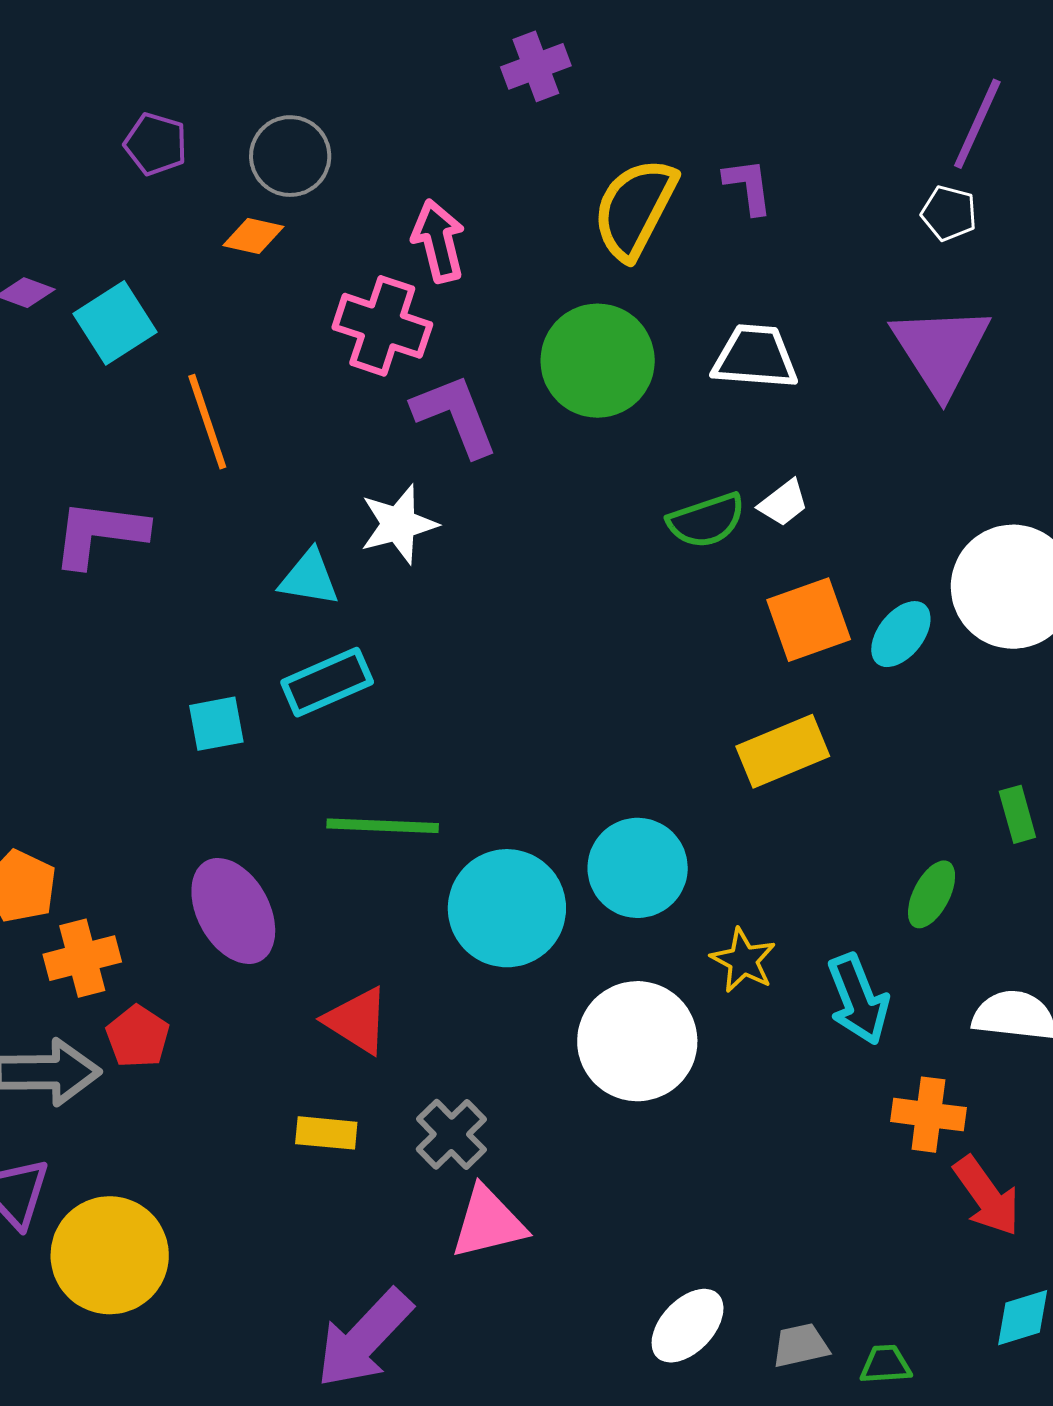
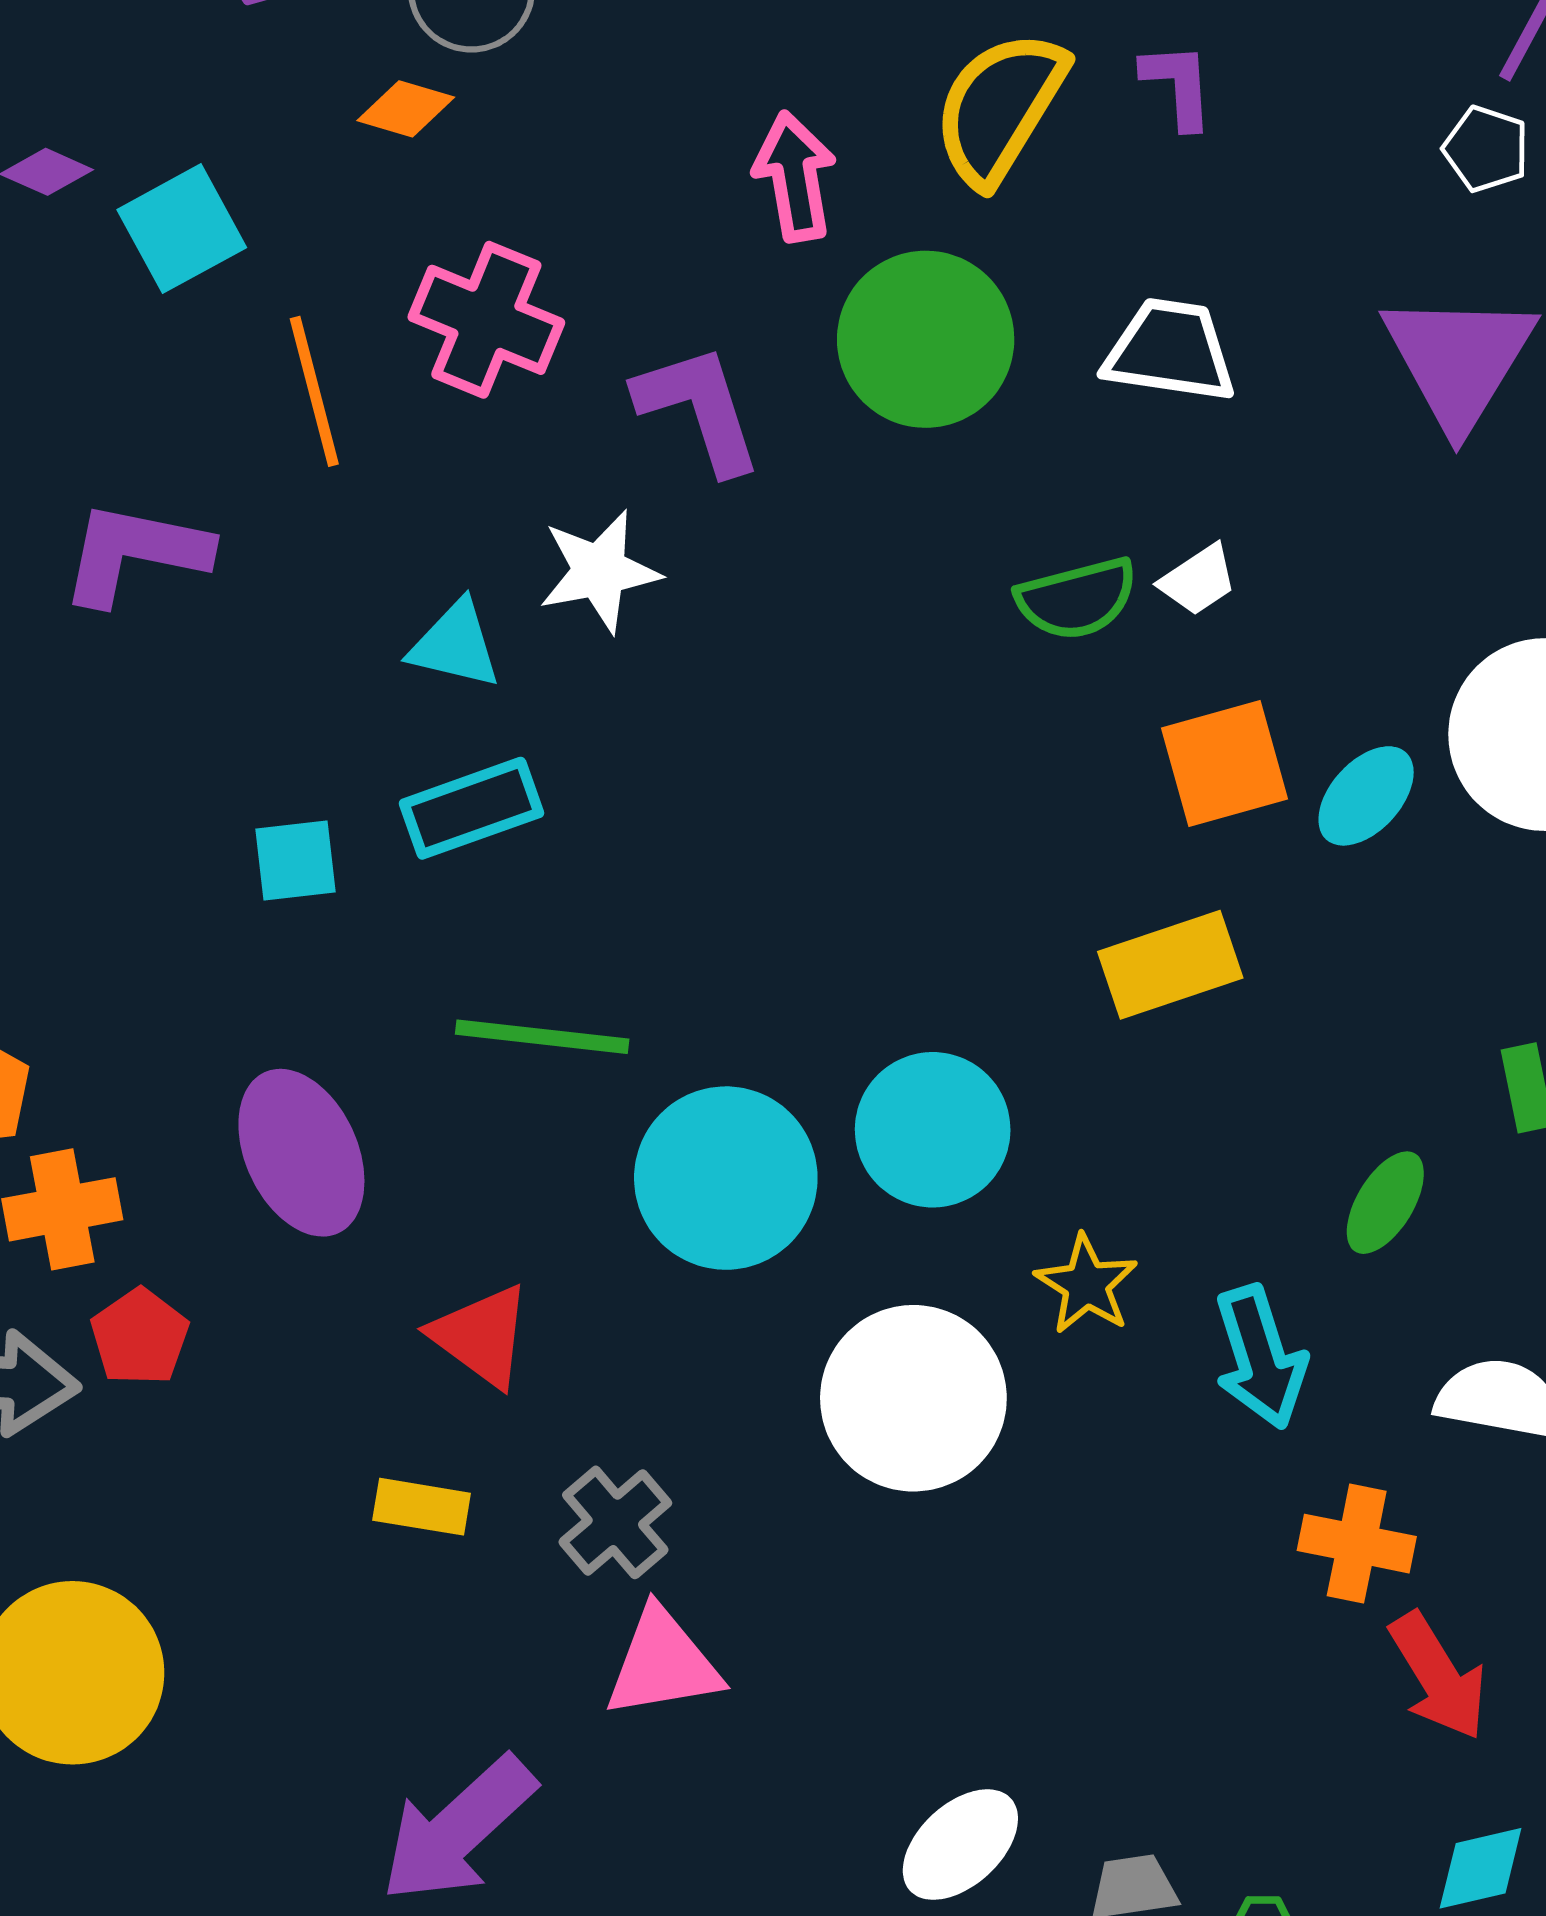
pink arrow: (438, 241) -> (795, 177), moved
pink cross: (382, 326) -> (486, 320), moved

